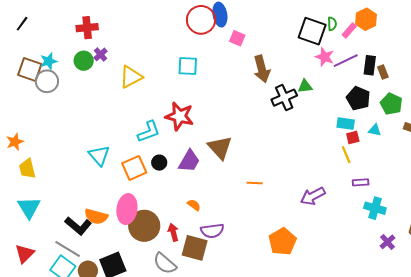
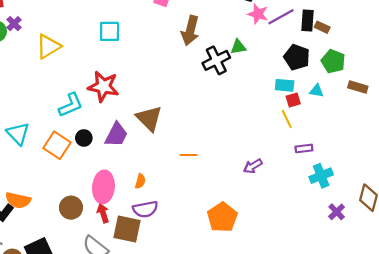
brown arrow: (262, 69) -> (190, 30), turned 32
brown rectangle: (383, 72) -> (322, 27), turned -40
orange square: (134, 168) -> (57, 145), turned -30
purple arrow: (313, 196) -> (253, 166), size x0.7
orange semicircle: (194, 205) -> (140, 181), moved, turned 72
cyan cross: (375, 208) -> (321, 176), turned -35
pink ellipse: (127, 209) -> (103, 187), moved
brown circle: (144, 226) -> (71, 208), size x0.7

